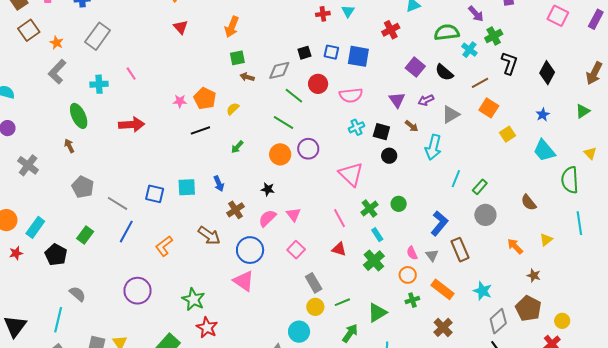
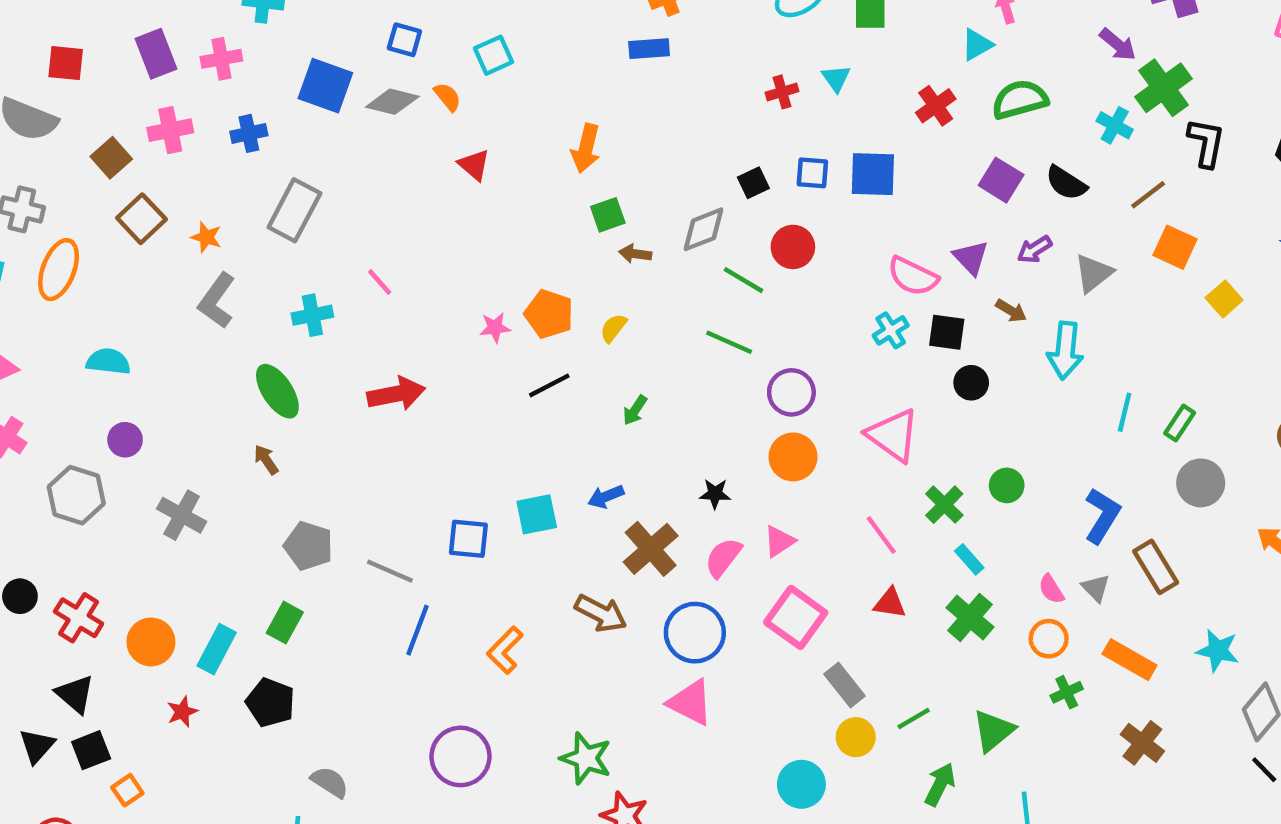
green semicircle: (447, 32) -> (1020, 99), moved
green cross: (494, 36) -> (1163, 88), size x1.4
pink semicircle: (351, 95) -> (913, 276), moved, turned 40
orange circle: (280, 154) -> (793, 457), moved
blue arrow: (219, 184) -> (606, 497), turned 98
brown cross: (235, 210) -> (651, 549), size x1.4
pink triangle: (293, 215) -> (779, 541), turned 42
green rectangle: (85, 235) -> (285, 623), moved
pink square: (296, 250) -> (796, 617), size x1.5
cyan circle: (299, 332) -> (801, 784), moved

